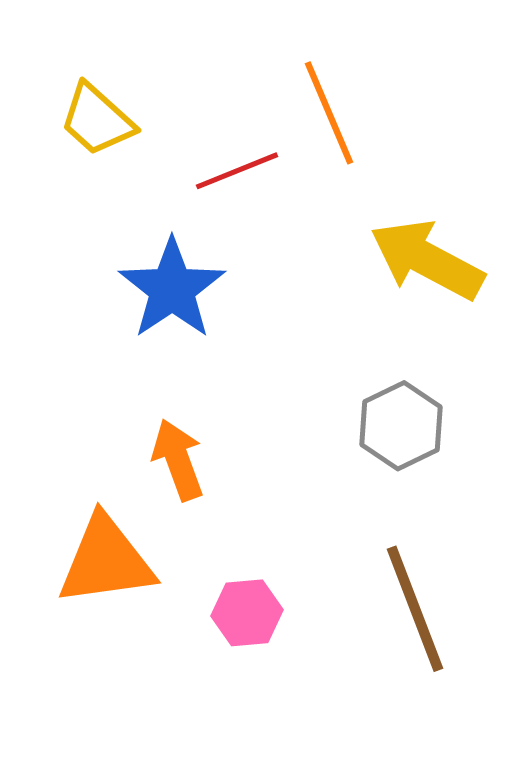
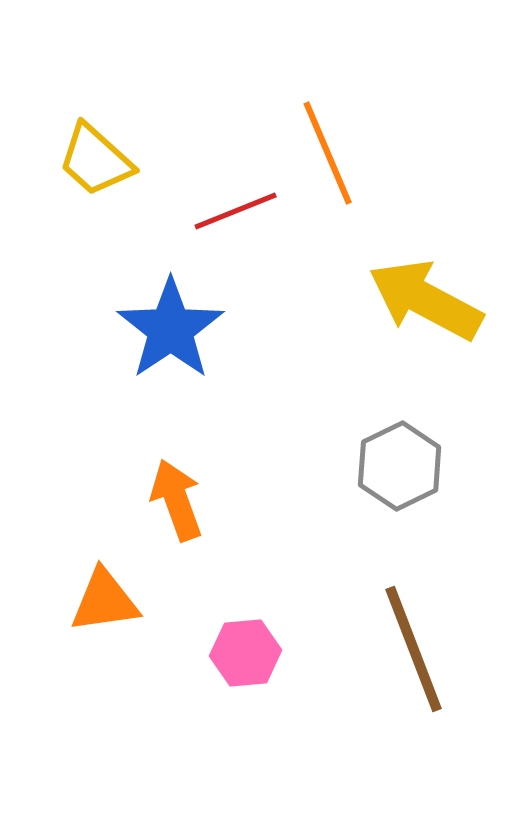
orange triangle: (106, 561) -> (105, 601), size x0.7

